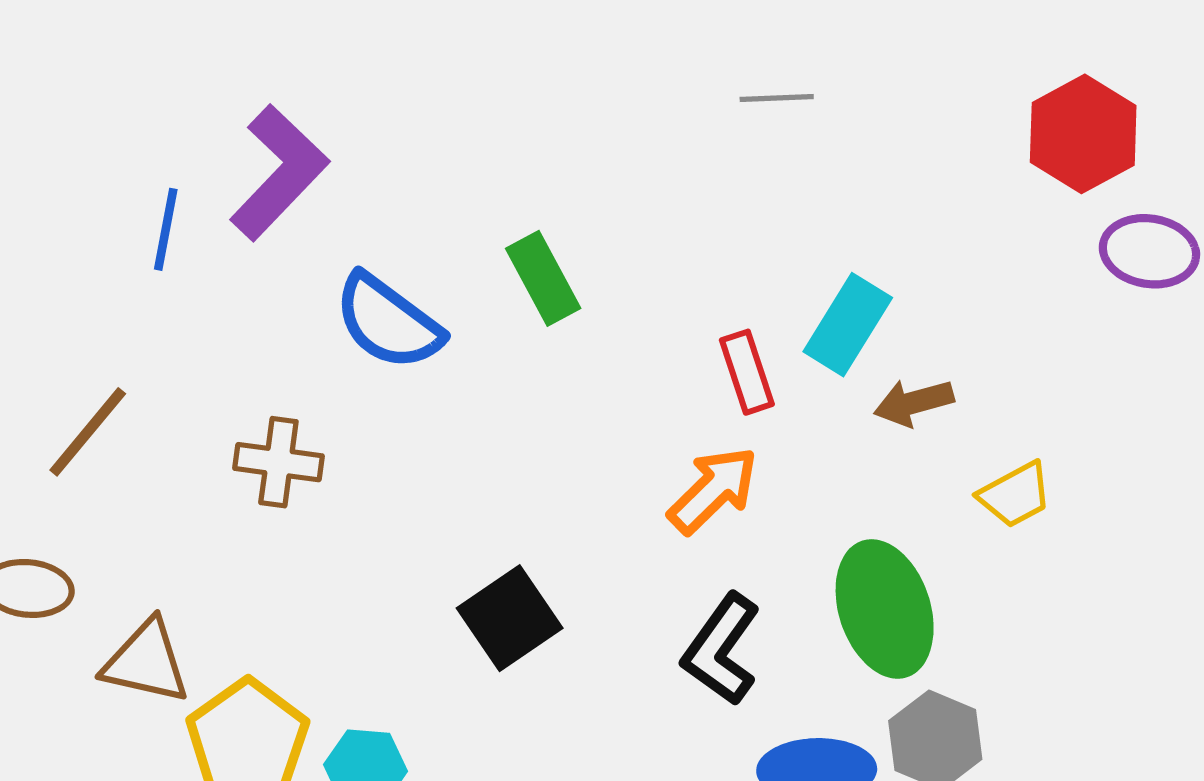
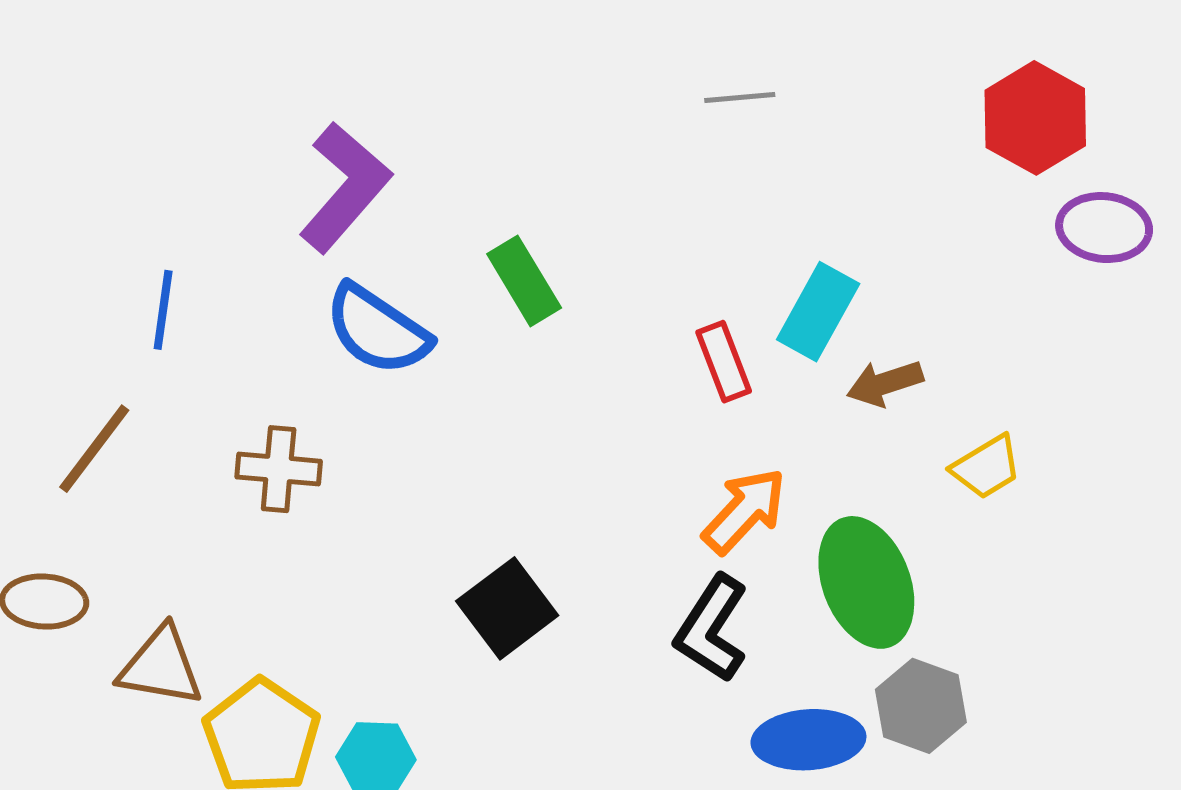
purple L-shape: (279, 172) -> (345, 187), moved
blue line: (166, 229) -> (163, 310), moved
orange arrow: (713, 490) -> (744, 511), moved

